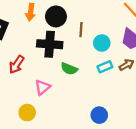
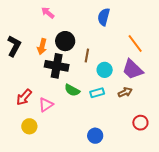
orange arrow: (31, 12) -> (42, 47), moved
red arrow: (17, 64) -> (24, 97), moved
cyan rectangle: (105, 67) -> (97, 93), moved

